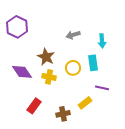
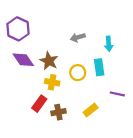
purple diamond: (22, 72) -> (23, 60), moved
purple line: (102, 88) -> (117, 94), moved
red rectangle: (34, 106) -> (39, 104), moved
brown cross: (63, 114) -> (58, 112), moved

